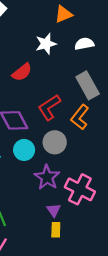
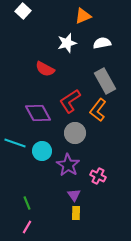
red semicircle: (22, 72) -> (45, 69), turned 66
cyan circle: (24, 150) -> (42, 151), moved
pink cross: (80, 189) -> (98, 176), size x0.6

